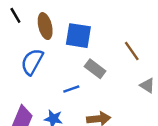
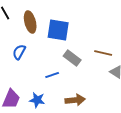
brown line: (132, 51) -> (103, 53), moved, turned -42
blue semicircle: (32, 62) -> (19, 52), size x0.7

